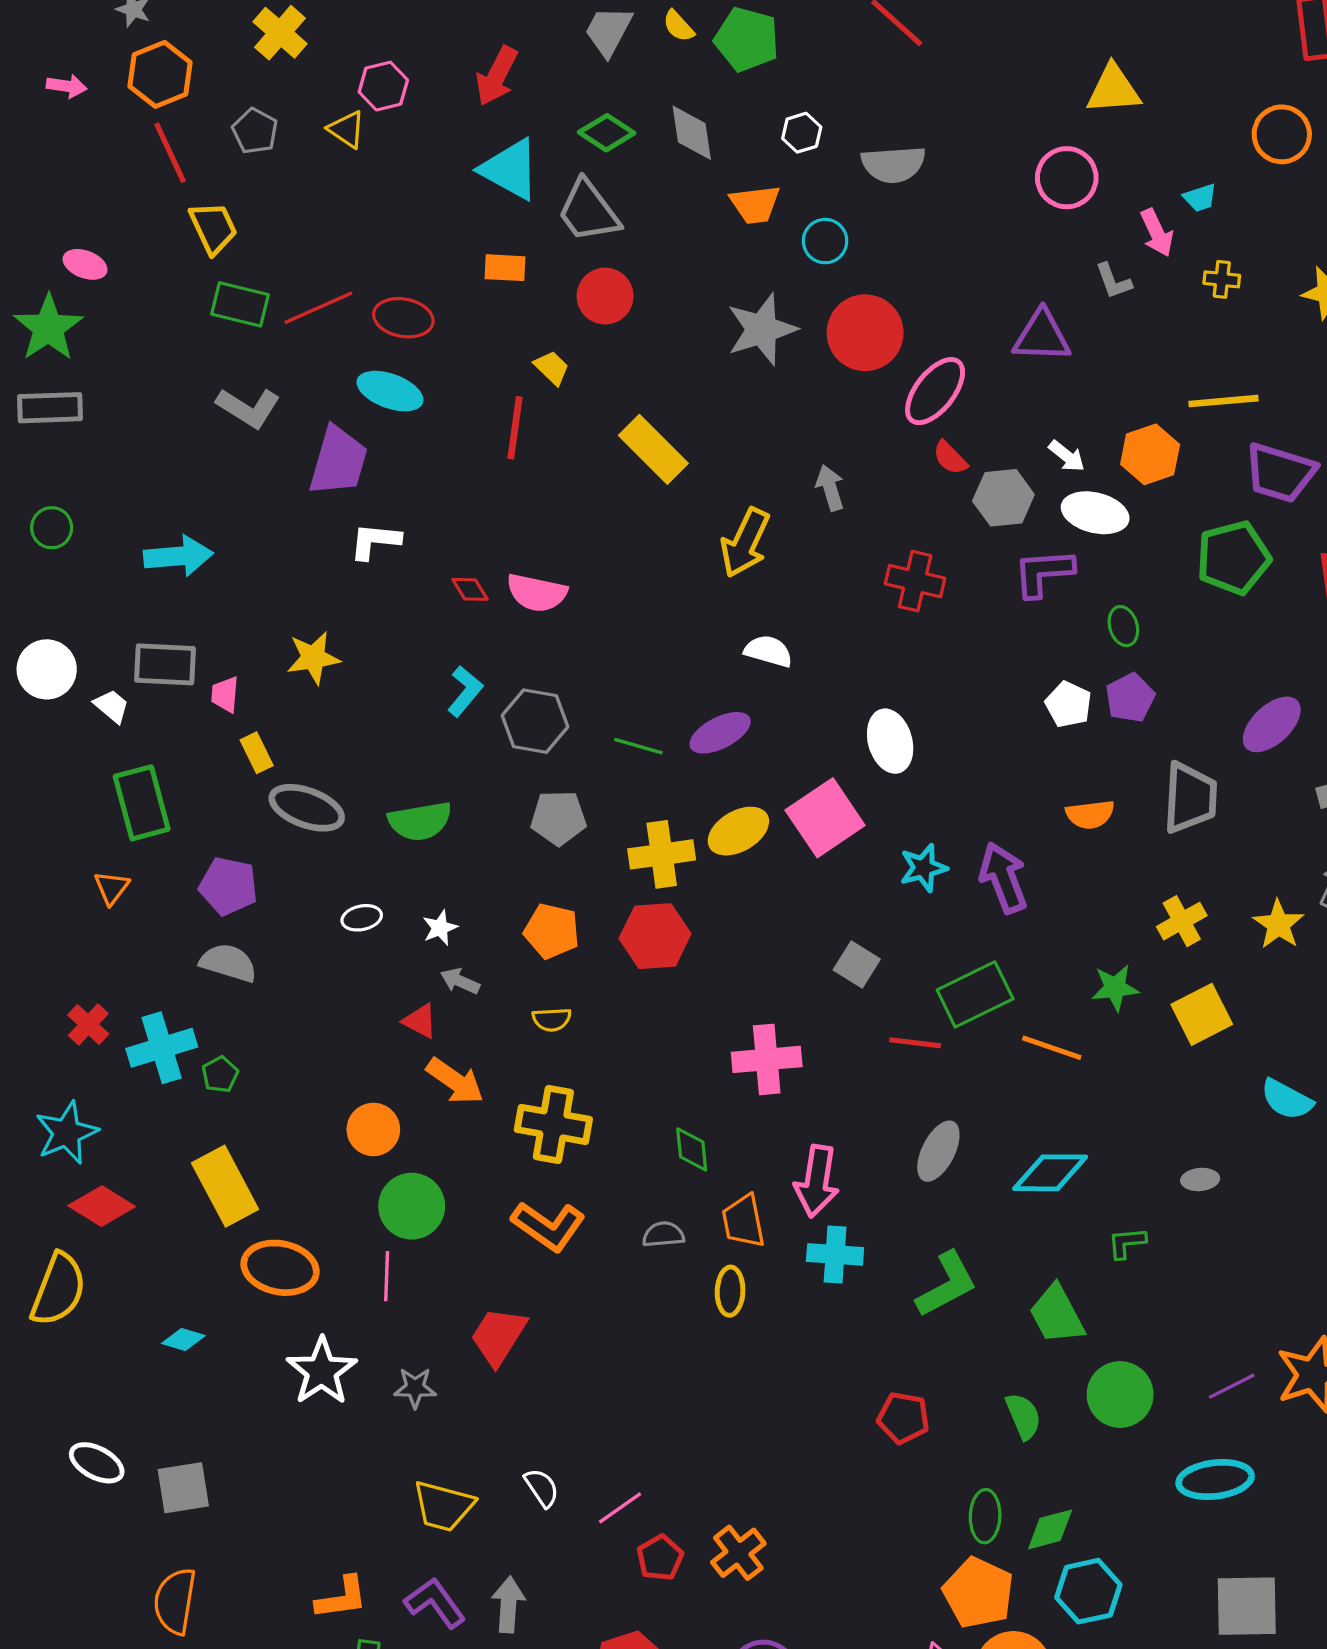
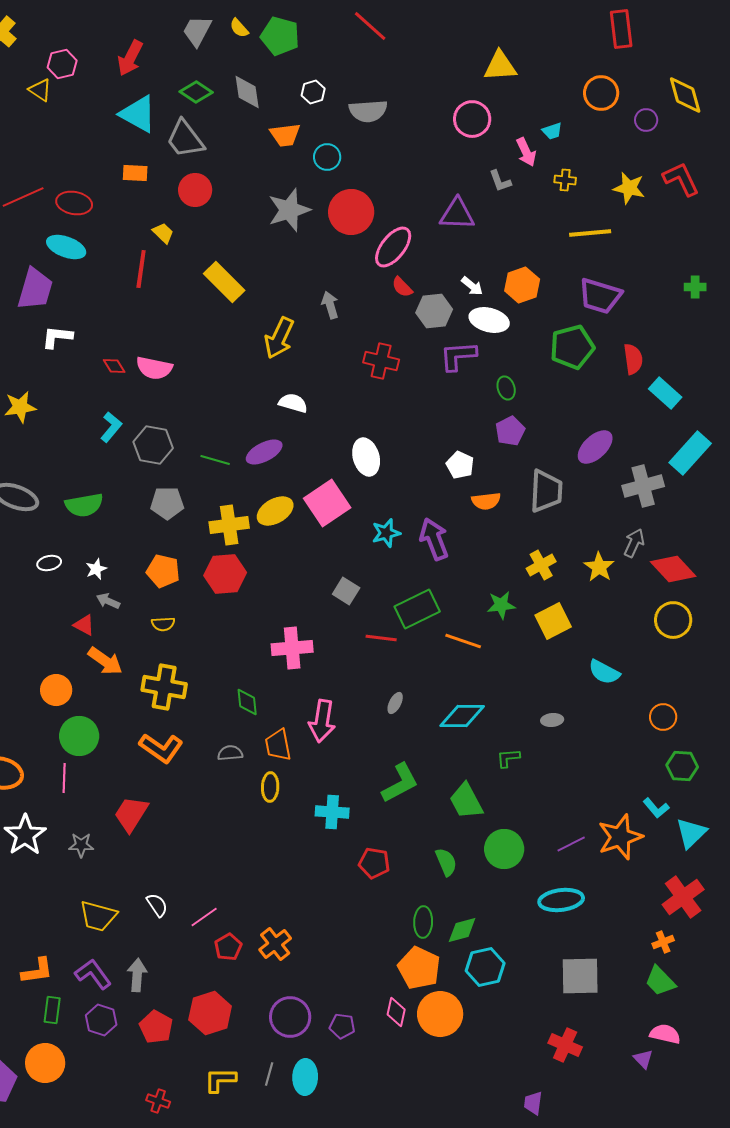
yellow line: (1223, 401) -> (590, 233), moved
white pentagon: (1068, 704) -> (460, 465), moved
gray ellipse: (938, 1151) -> (395, 703), size x0.6
cyan cross: (835, 1254) -> (332, 812), moved

